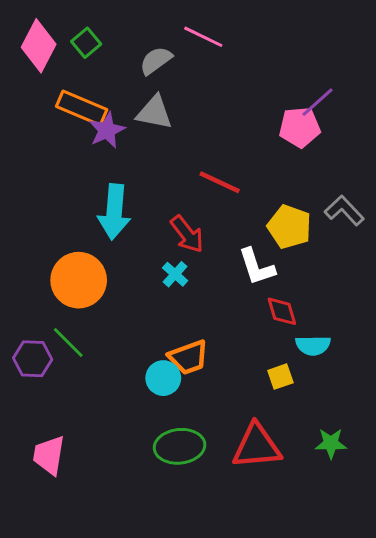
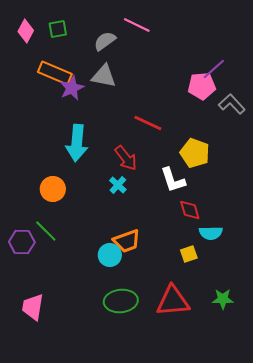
green square: (86, 43) -> (58, 29), turned 30
pink diamond: (39, 46) -> (26, 31), size x0.7
gray L-shape: (344, 210) -> (232, 104), moved
orange circle: (79, 280) -> (53, 189), size x0.7

